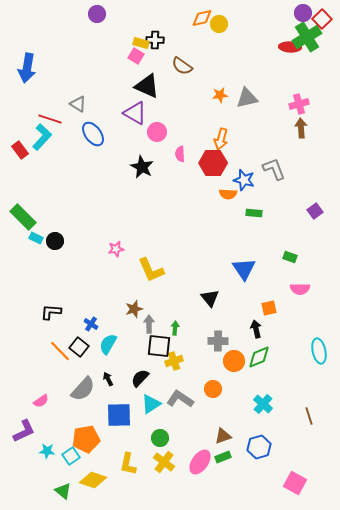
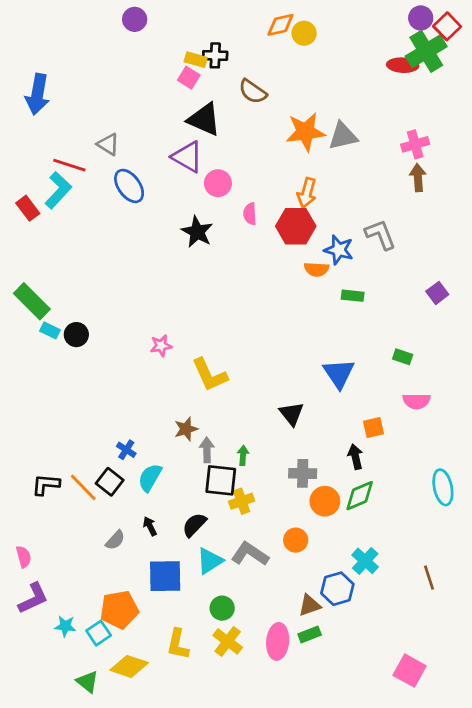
orange star: (220, 95) -> (305, 132), size x1.8
black L-shape: (51, 312) -> (46, 485), moved
gray semicircle: (83, 389) -> (115, 540), size x0.6
pink semicircle: (41, 401) -> (24, 557), moved, turned -70
blue hexagon: (259, 447) -> (337, 589), moved
pink ellipse: (200, 462) -> (278, 641), turned -30

